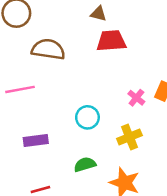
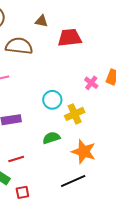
brown triangle: (99, 14) -> (41, 21), moved
yellow cross: (129, 137) -> (75, 114), moved

